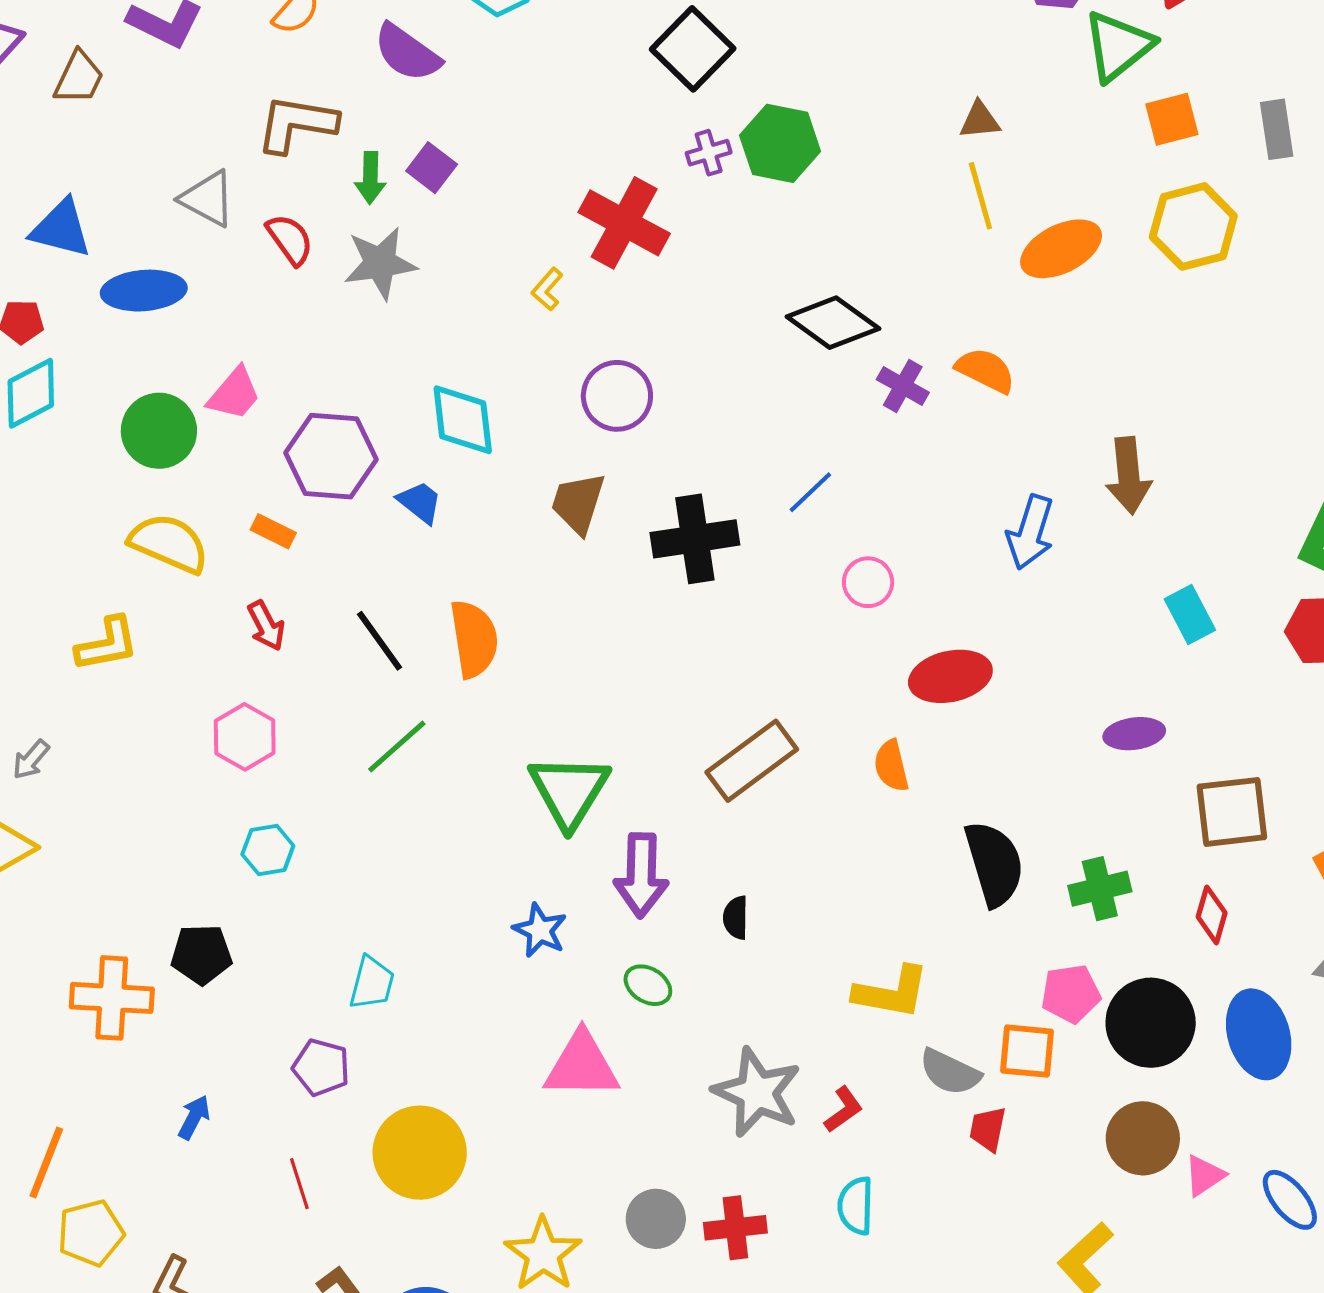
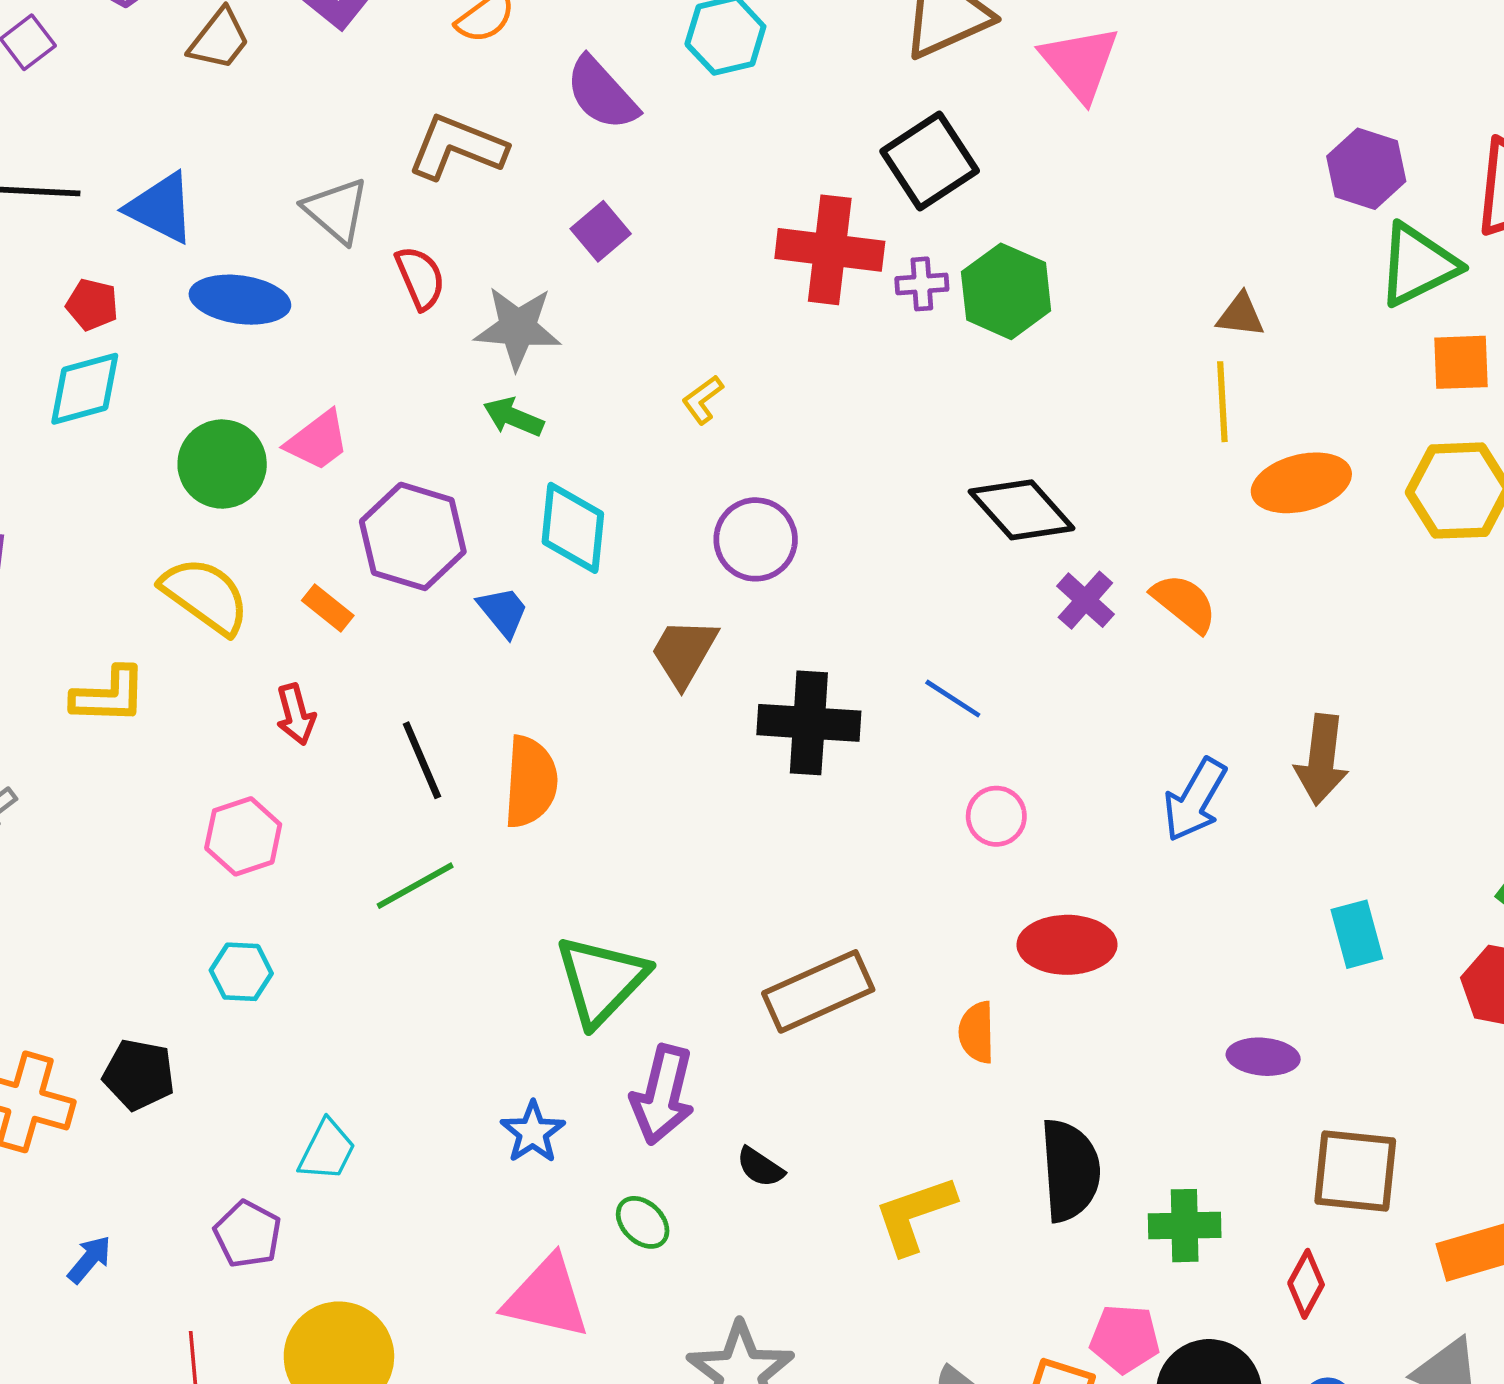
green arrow: (370, 178) -> (513, 417), moved, turned 99
red cross: (624, 223) -> (830, 250), moved, turned -34
blue line: (810, 492) -> (953, 699), turned 64
black semicircle: (736, 918) -> (760, 1167), turned -69
yellow L-shape: (891, 992) -> (915, 1215), moved, turned 138

